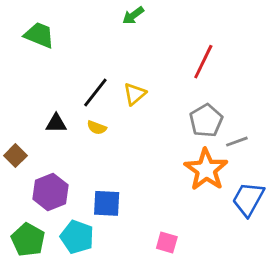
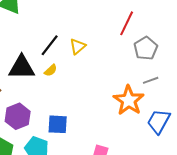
gray pentagon: (206, 121) -> (146, 48), moved
black triangle: (56, 123) -> (22, 67), size x1.8
yellow semicircle: (97, 128) -> (51, 70), turned -64

